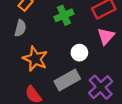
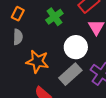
white circle: (79, 53) -> (76, 47), size x1.5

